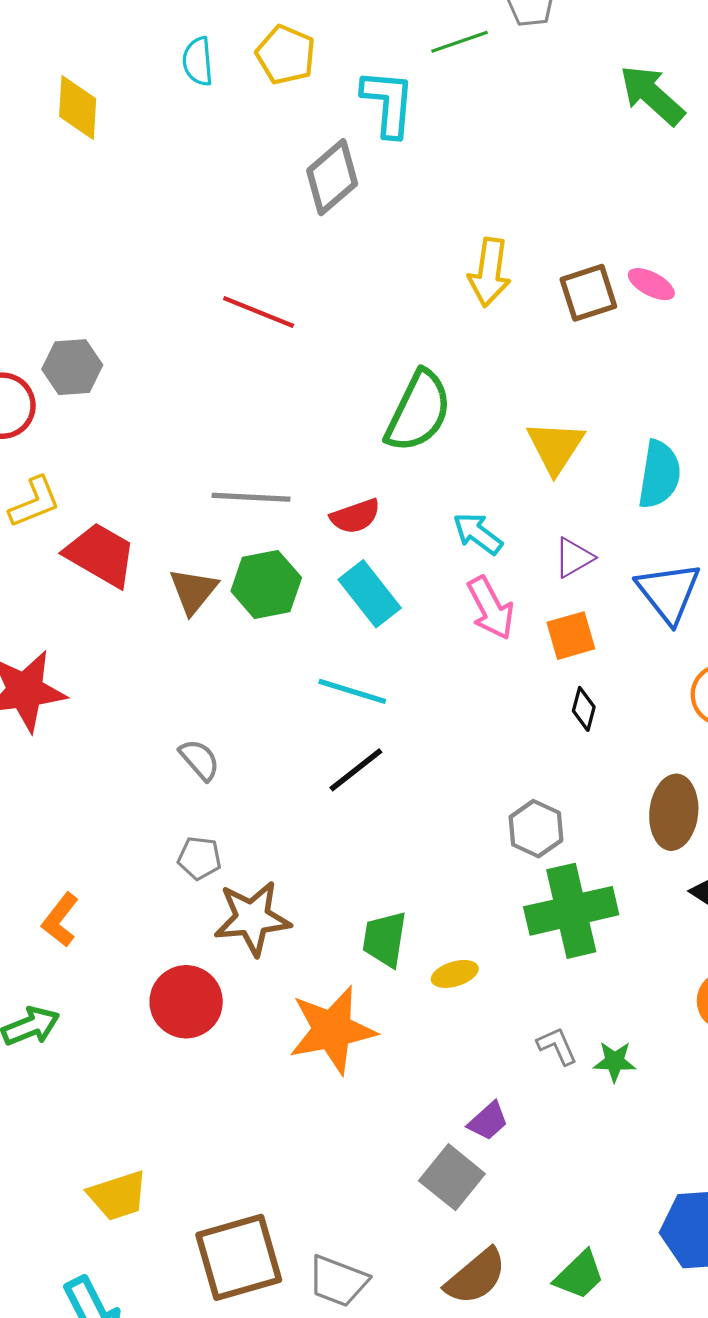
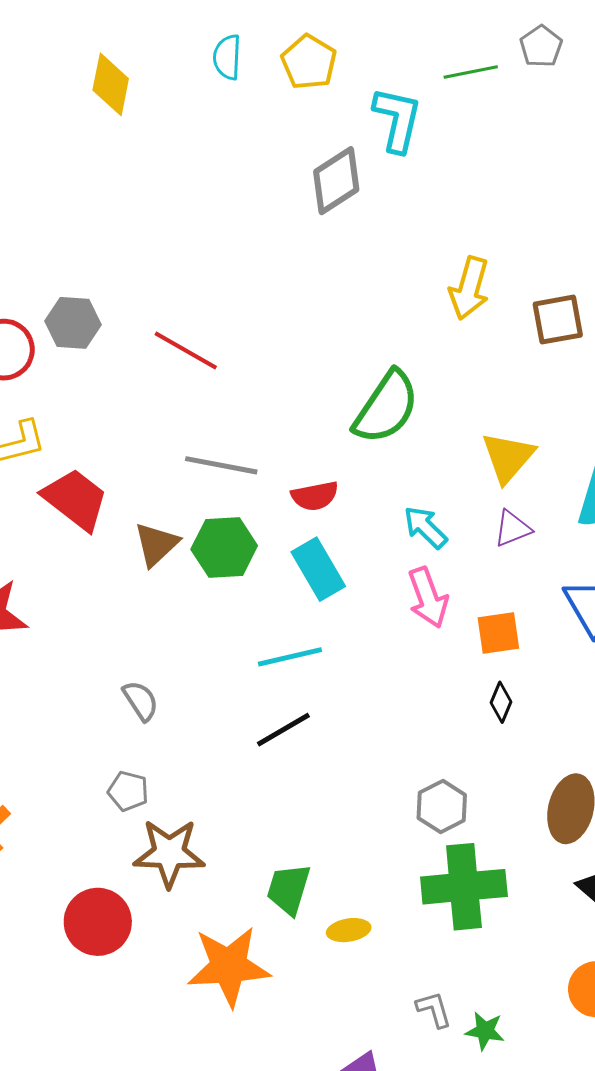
red line: (259, 312) -> (186, 350), moved
purple triangle: (574, 558) -> (512, 529), moved
cyan line: (352, 691) -> (290, 657), turned -38

